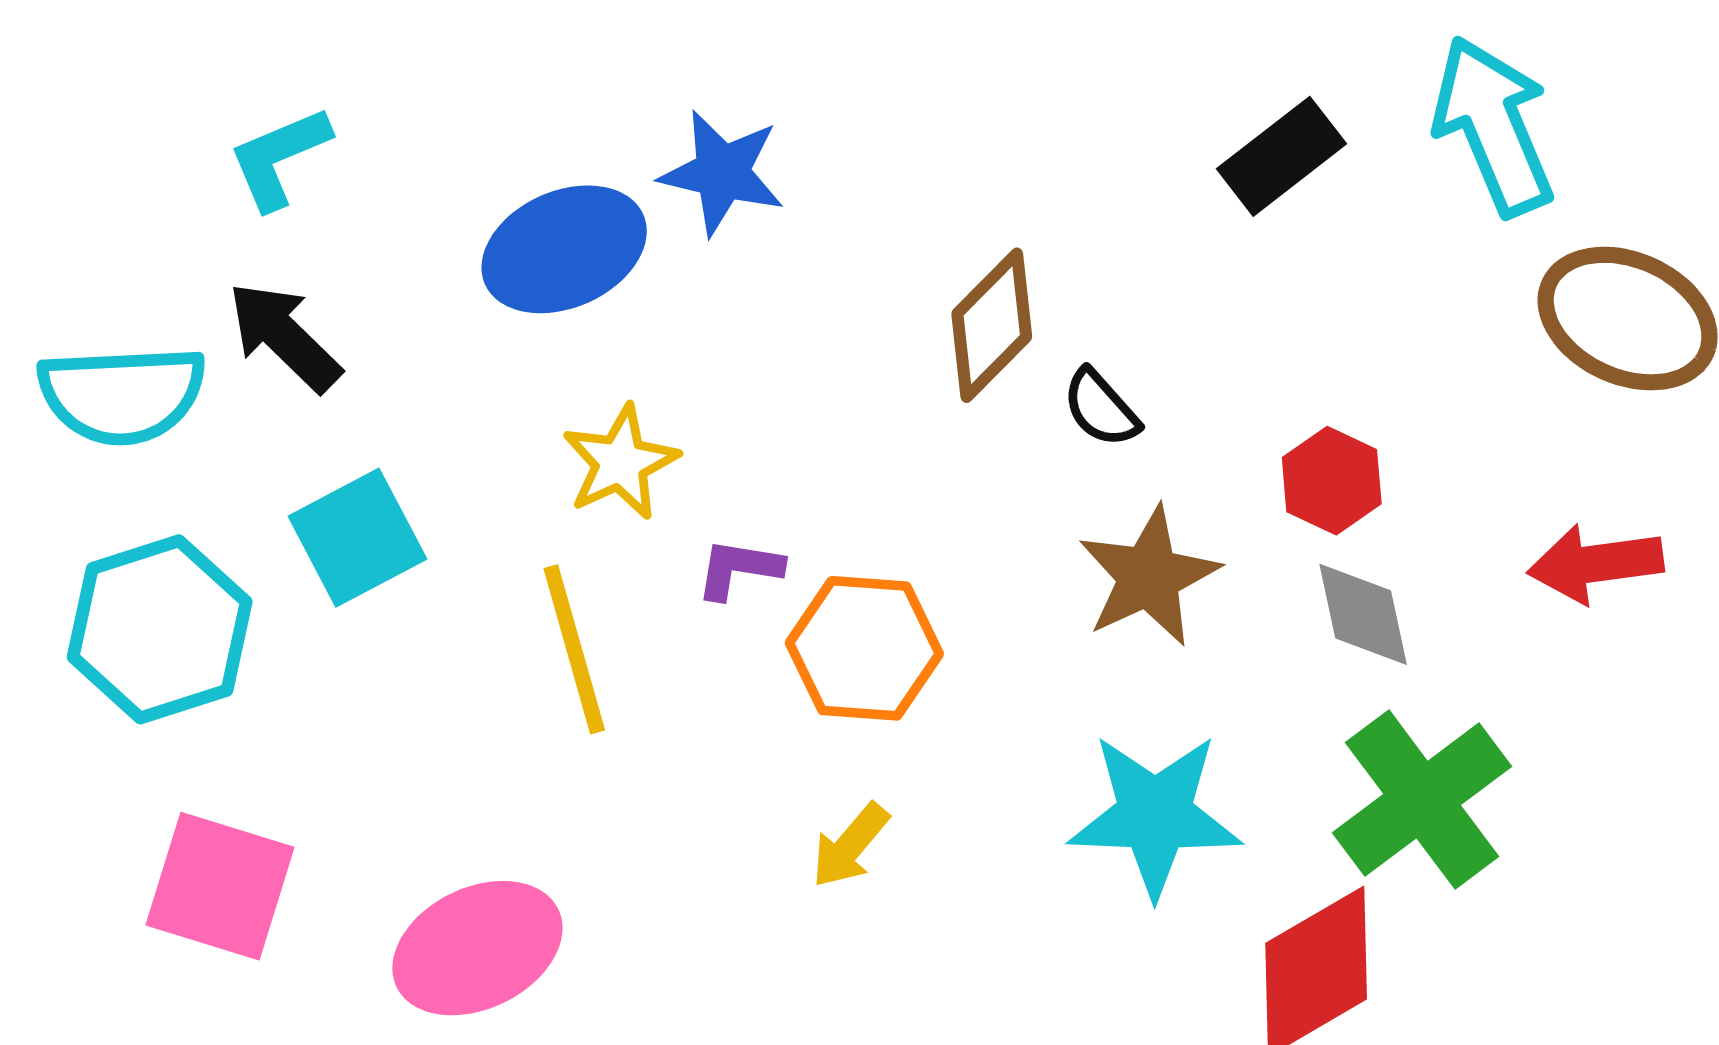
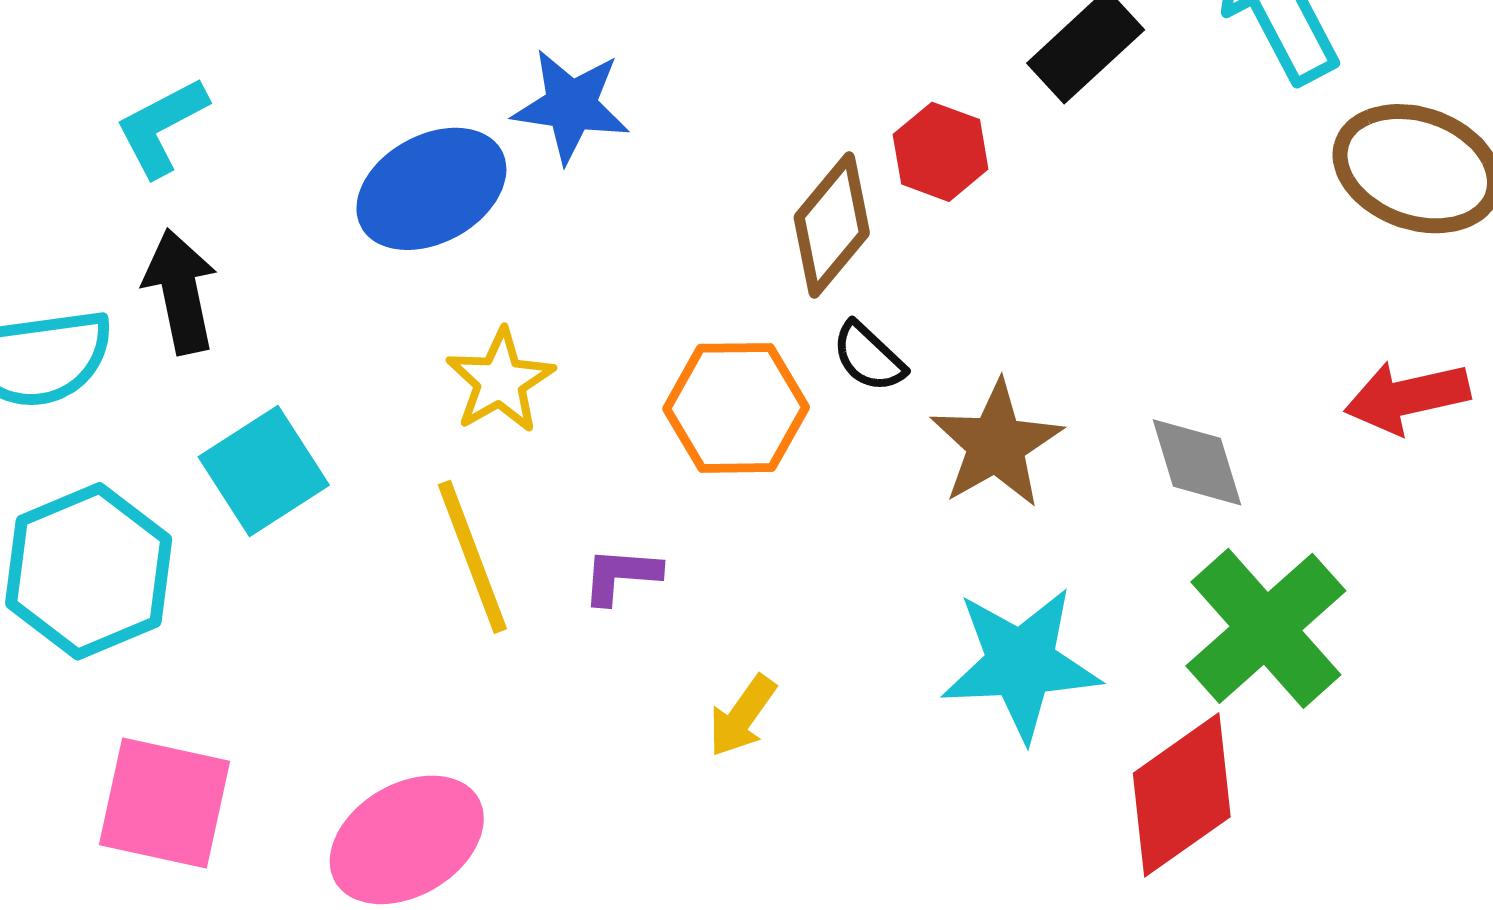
black arrow: (284, 337) -> (180, 291), turned 39
black semicircle: (1101, 408) -> (869, 357), moved
red hexagon: (1332, 481) -> (941, 152), moved
purple L-shape: (739, 569) -> (621, 575), moved
orange hexagon: (864, 648) -> (736, 408), moved

